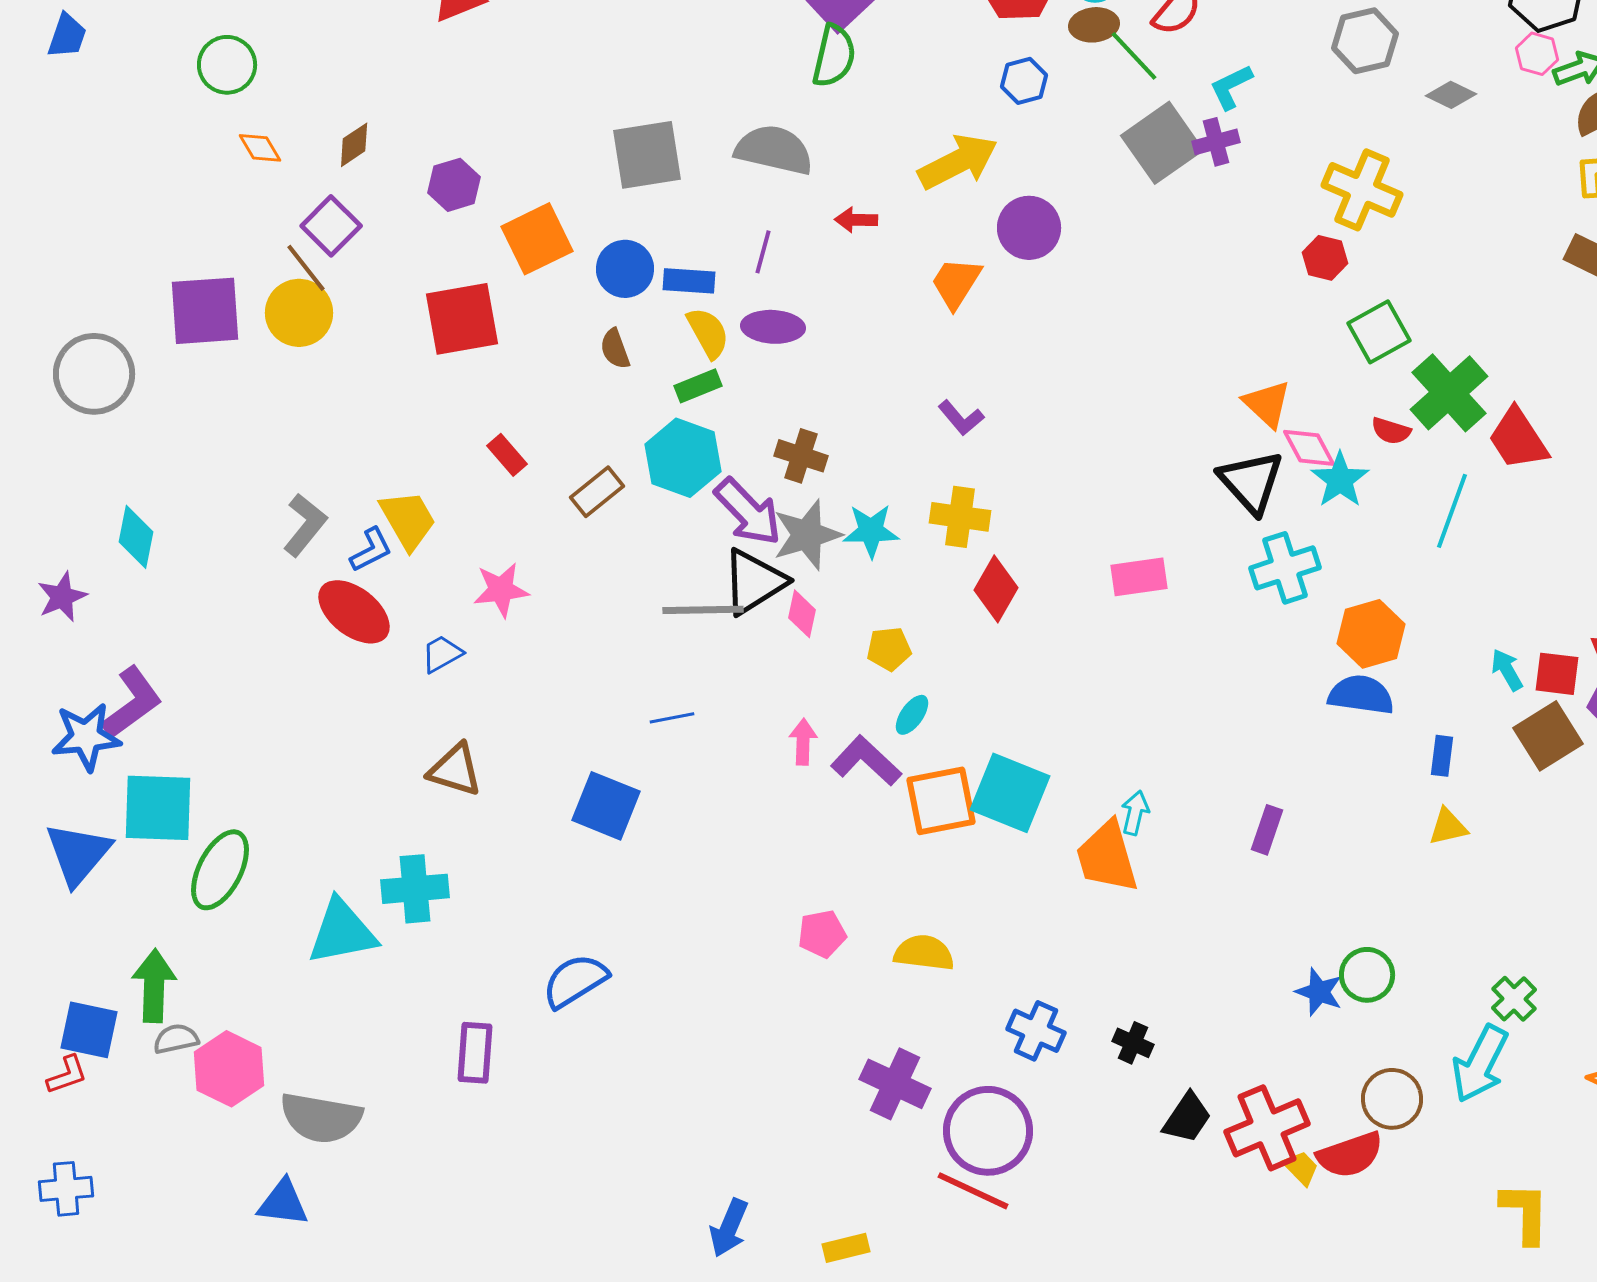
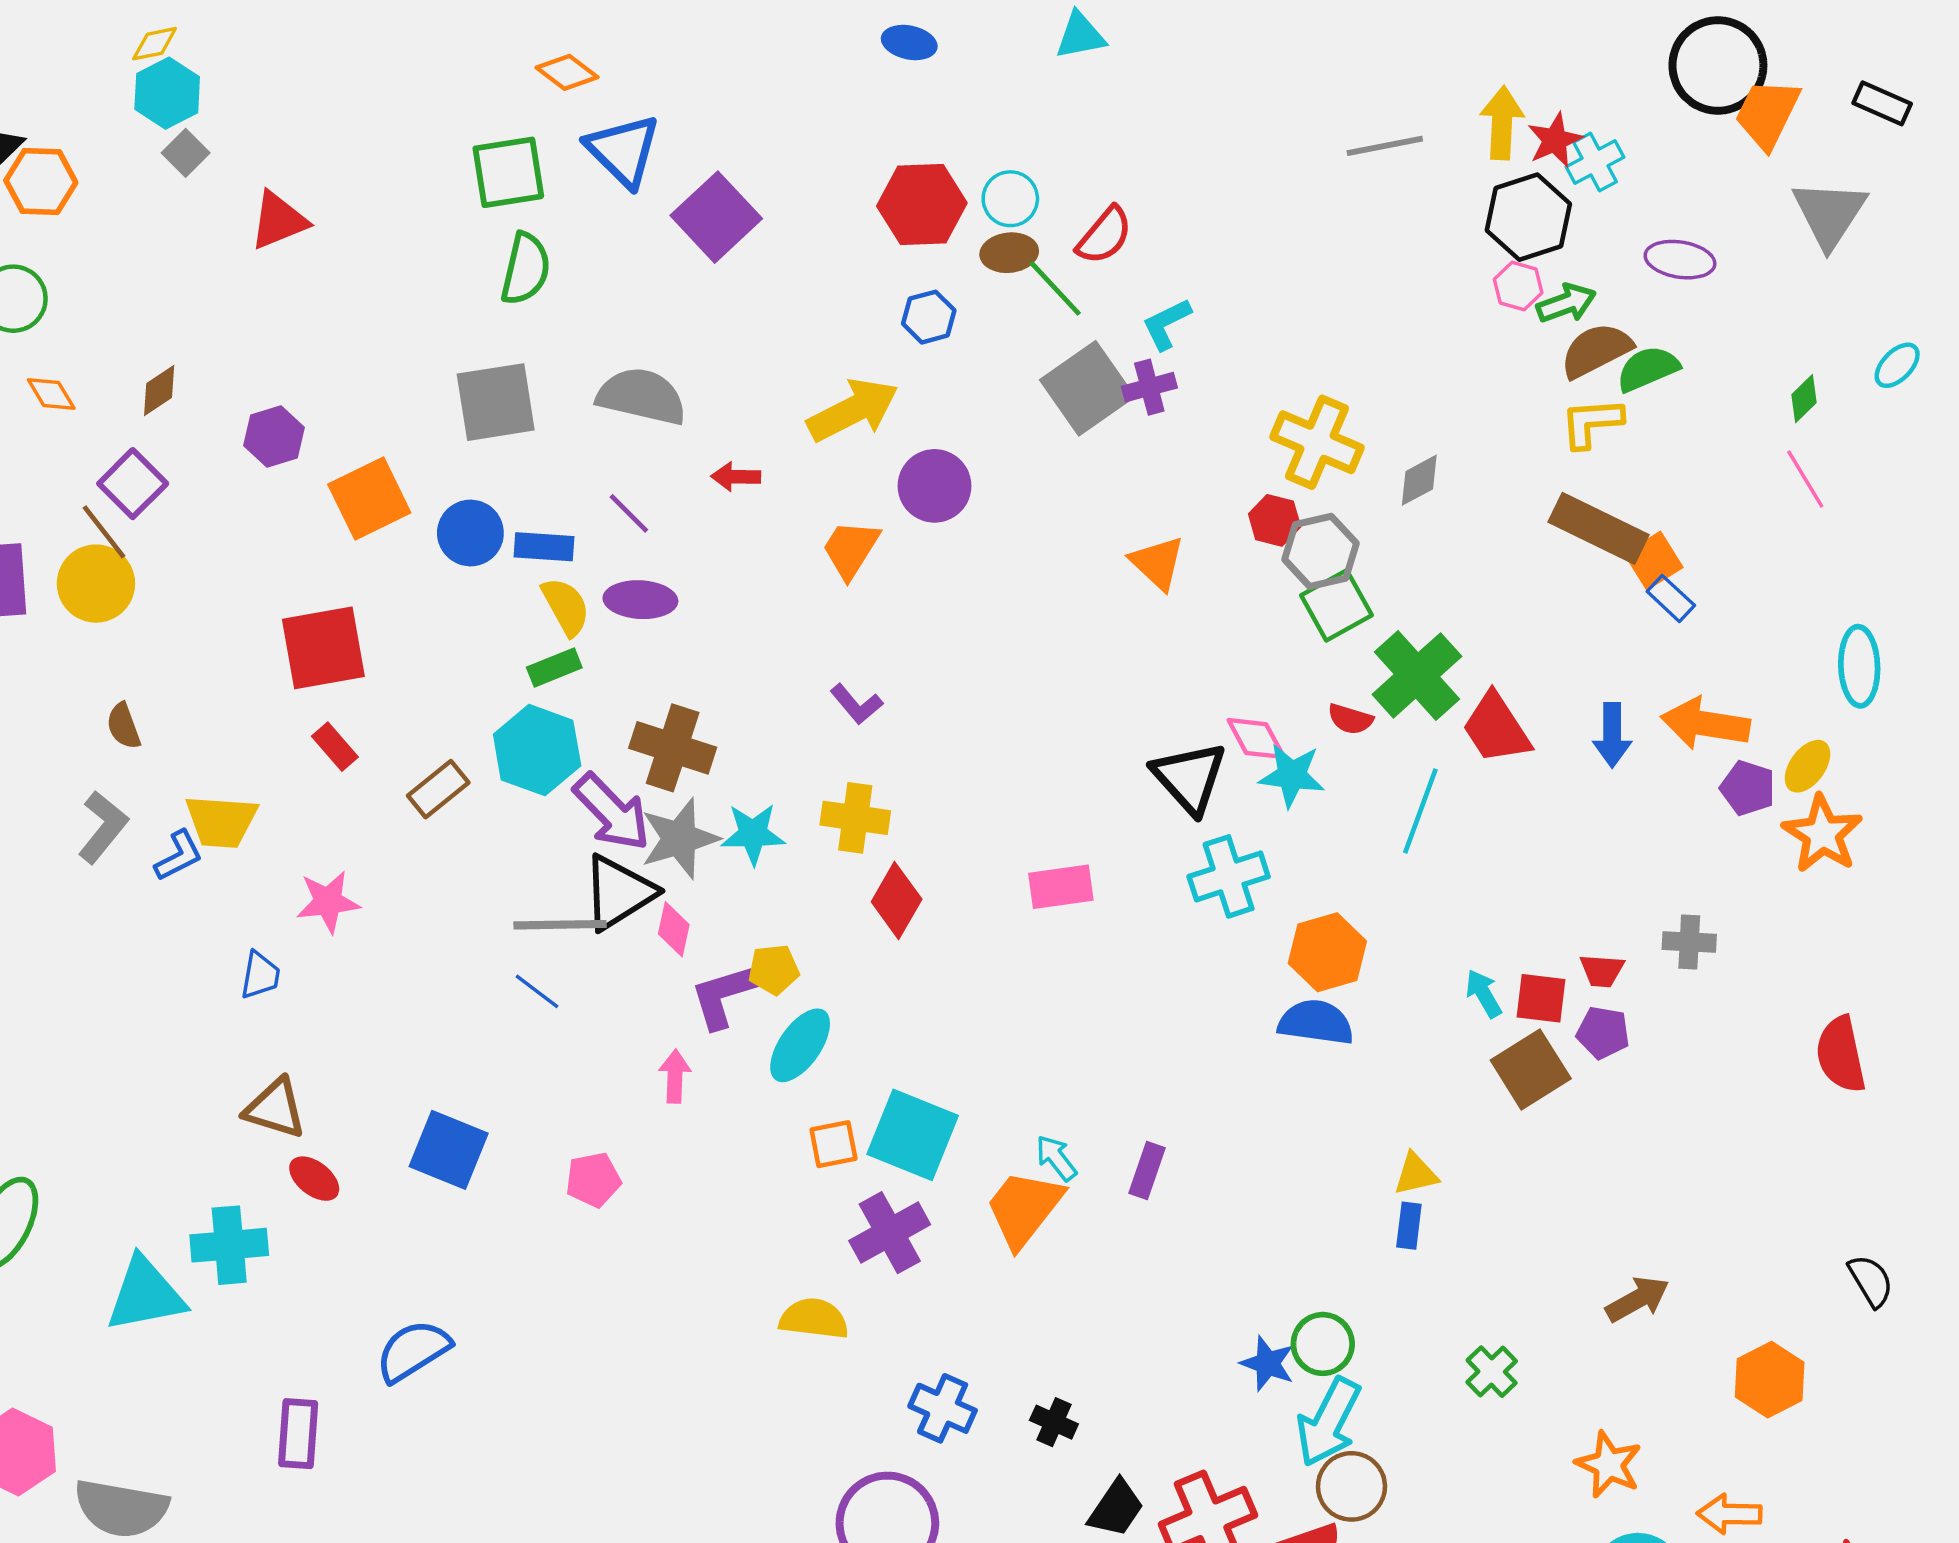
gray hexagon: (1365, 41) -> (1320, 551), moved
green semicircle: (834, 56) -> (526, 269), moved
gray diamond: (1451, 95) -> (1419, 480), moved, turned -54
purple line: (763, 252) -> (629, 513), turned -60
red square: (462, 319) -> (323, 648), moved
brown semicircle: (615, 349) -> (124, 726), moved
orange triangle: (1267, 404) -> (1157, 563), moved
brown cross: (801, 456) -> (673, 748), size x1.4
cyan star: (1340, 480) -> (1292, 775), turned -30
yellow trapezoid: (408, 520) -> (221, 821), turned 124
red ellipse: (354, 612) -> (314, 1179), moved, size x0.6
blue trapezoid: (442, 654) -> (260, 975), turned 129
cyan ellipse: (912, 715) -> (800, 1045), size x1.6
blue line: (672, 718) -> (537, 991), moved, turned 48
blue rectangle: (1442, 756) -> (1409, 1226), moved
purple L-shape: (866, 761) -> (725, 995), moved, turned -60
orange square: (941, 801) -> (833, 1144), size x0.6
cyan arrow: (1135, 813) -> (1056, 1158), turned -51
purple rectangle: (1267, 830) -> (1147, 1171), moved
orange trapezoid: (1107, 857) -> (1024, 1208), turned 54
pink pentagon: (822, 934) -> (593, 1180), moved
cyan arrow: (1480, 1064) -> (1329, 1422), moved
purple cross: (895, 1084) -> (890, 1233), moved, turned 36

